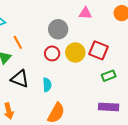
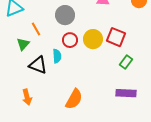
gray circle: (58, 29) -> (65, 15), moved
green rectangle: (109, 76) -> (126, 62), turned -32
cyan semicircle: (47, 85) -> (57, 56), moved

